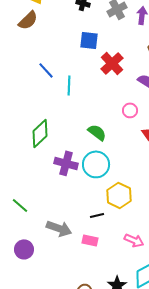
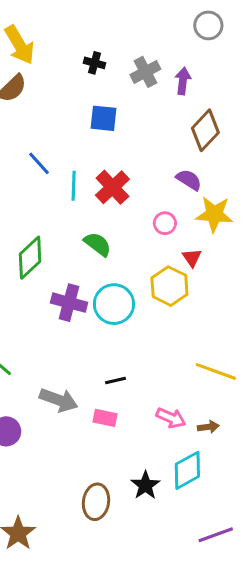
red cross: (112, 63) -> (112, 187), moved
green semicircle: (97, 132) -> (97, 244), moved
yellow hexagon: (119, 195) -> (169, 286), moved

